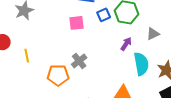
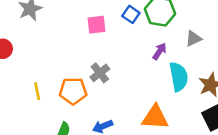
blue square: (104, 15) -> (131, 14), turned -32
yellow line: (27, 56) -> (37, 91), moved

